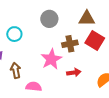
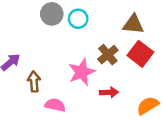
gray circle: (49, 19) -> (52, 14), moved
cyan circle: (14, 34) -> (78, 19), moved
brown cross: (70, 44) -> (108, 55), turned -35

